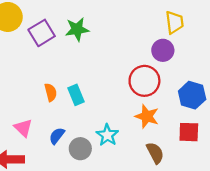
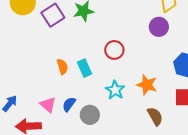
red circle: (144, 81) -> (114, 50), moved, size x0.7
pink triangle: (23, 128) -> (48, 105), moved
cyan star: (107, 135) -> (115, 90), moved

